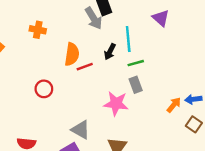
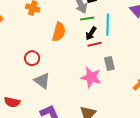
green line: (136, 63) -> (87, 19), moved
red line: (85, 67) -> (94, 44), moved
gray triangle: (81, 130) -> (42, 81), moved

